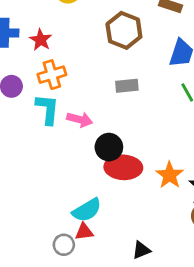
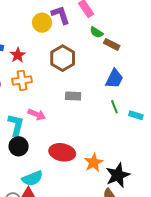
brown hexagon: (124, 30) -> (63, 58), moved
cyan L-shape: (47, 109) -> (16, 125), moved
black circle: (109, 147) -> (19, 146), moved

